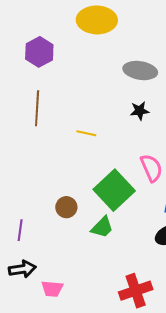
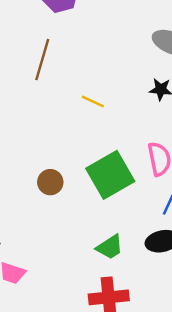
green trapezoid: (102, 227) -> (110, 247), moved

